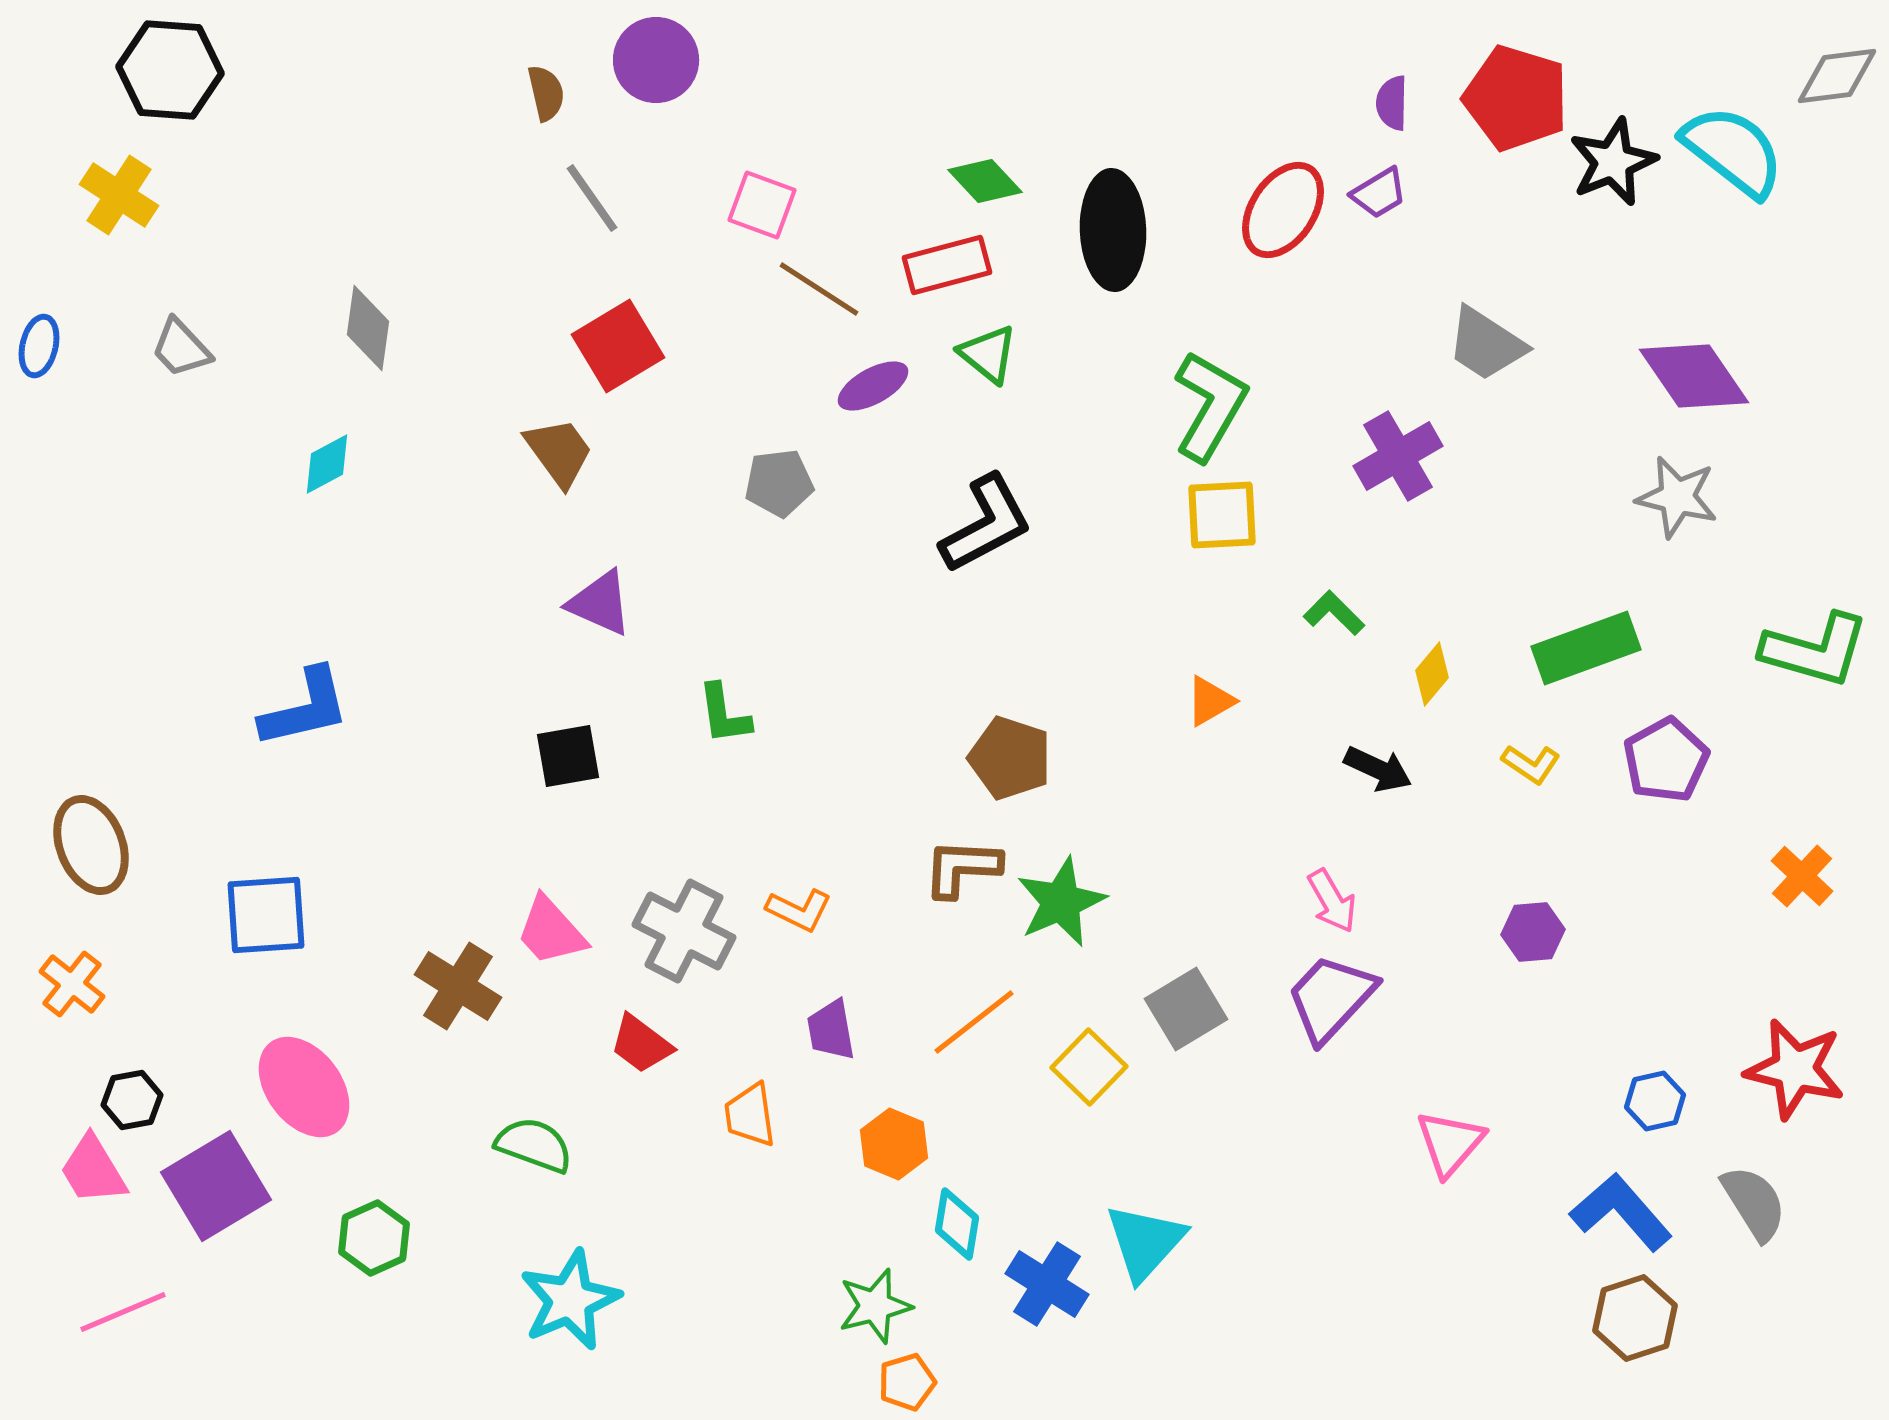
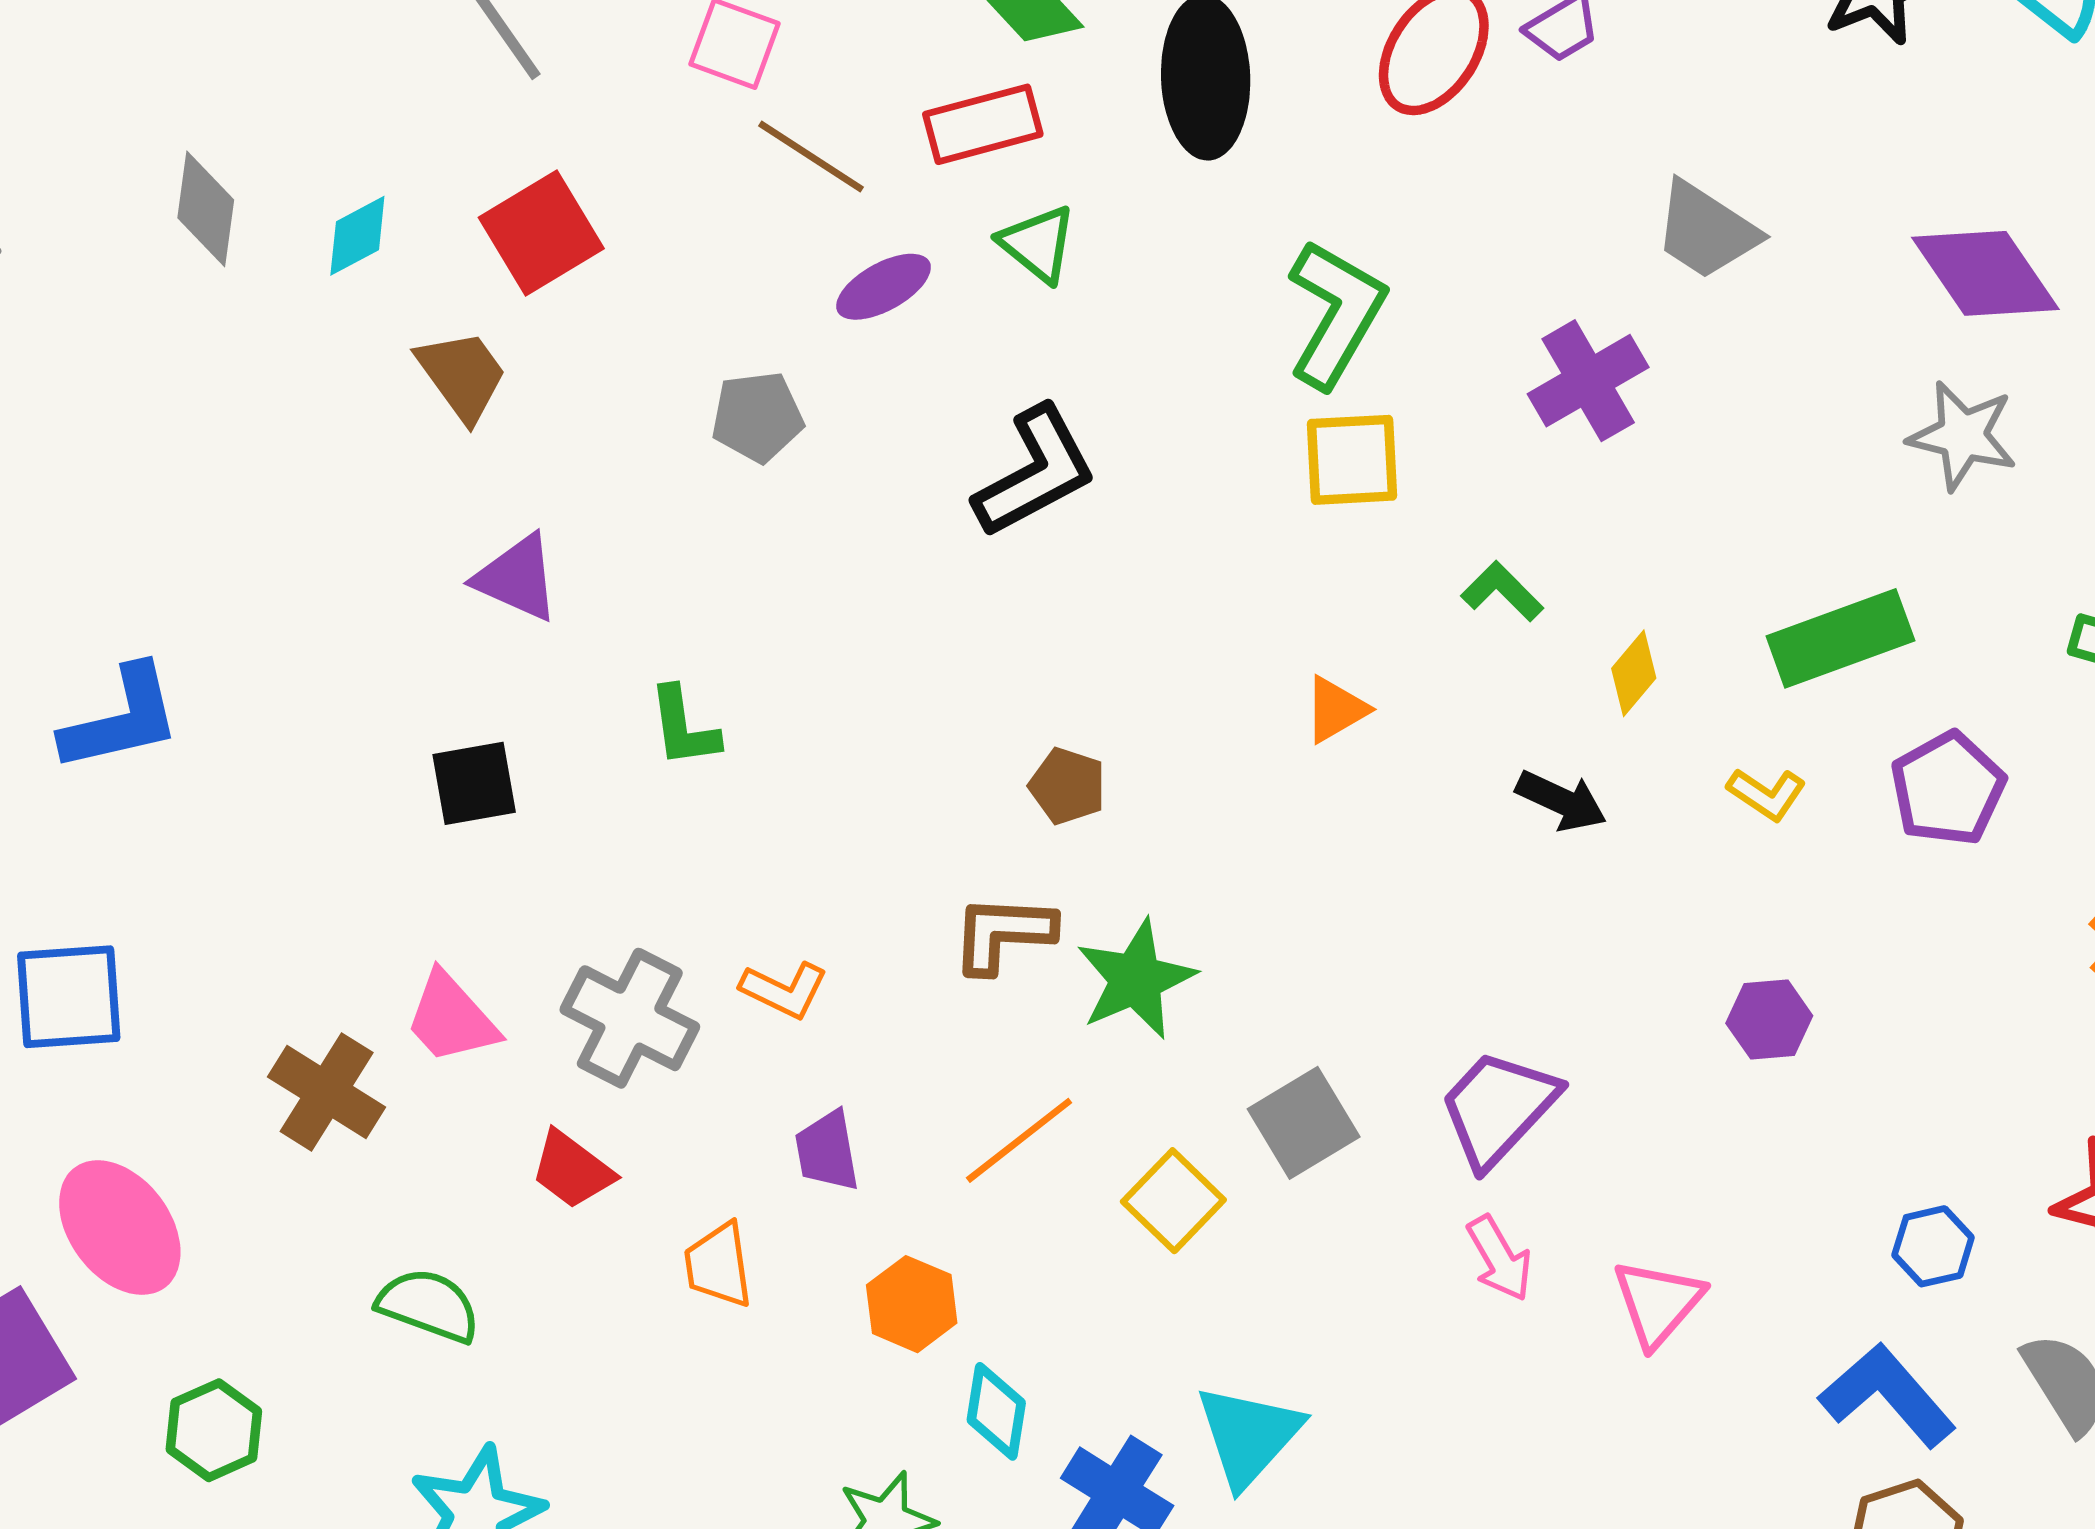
cyan diamond: (327, 464) -> (357, 236), moved
brown pentagon: (1010, 758) -> (1067, 786), size x0.7
pink arrow: (1332, 901) -> (1500, 1258), moved

